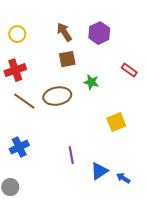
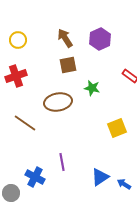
brown line: (24, 101) -> (25, 123), moved
blue cross: (19, 147) -> (35, 177), moved, turned -36
purple line: (71, 155) -> (62, 162), moved

